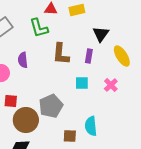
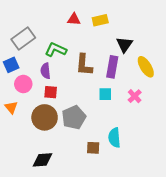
green L-shape: (39, 28) -> (56, 50), moved, turned 130
purple rectangle: (89, 56) -> (112, 67), size x1.5
red square: (11, 101) -> (51, 92), moved
brown circle: (26, 120) -> (45, 117), moved

